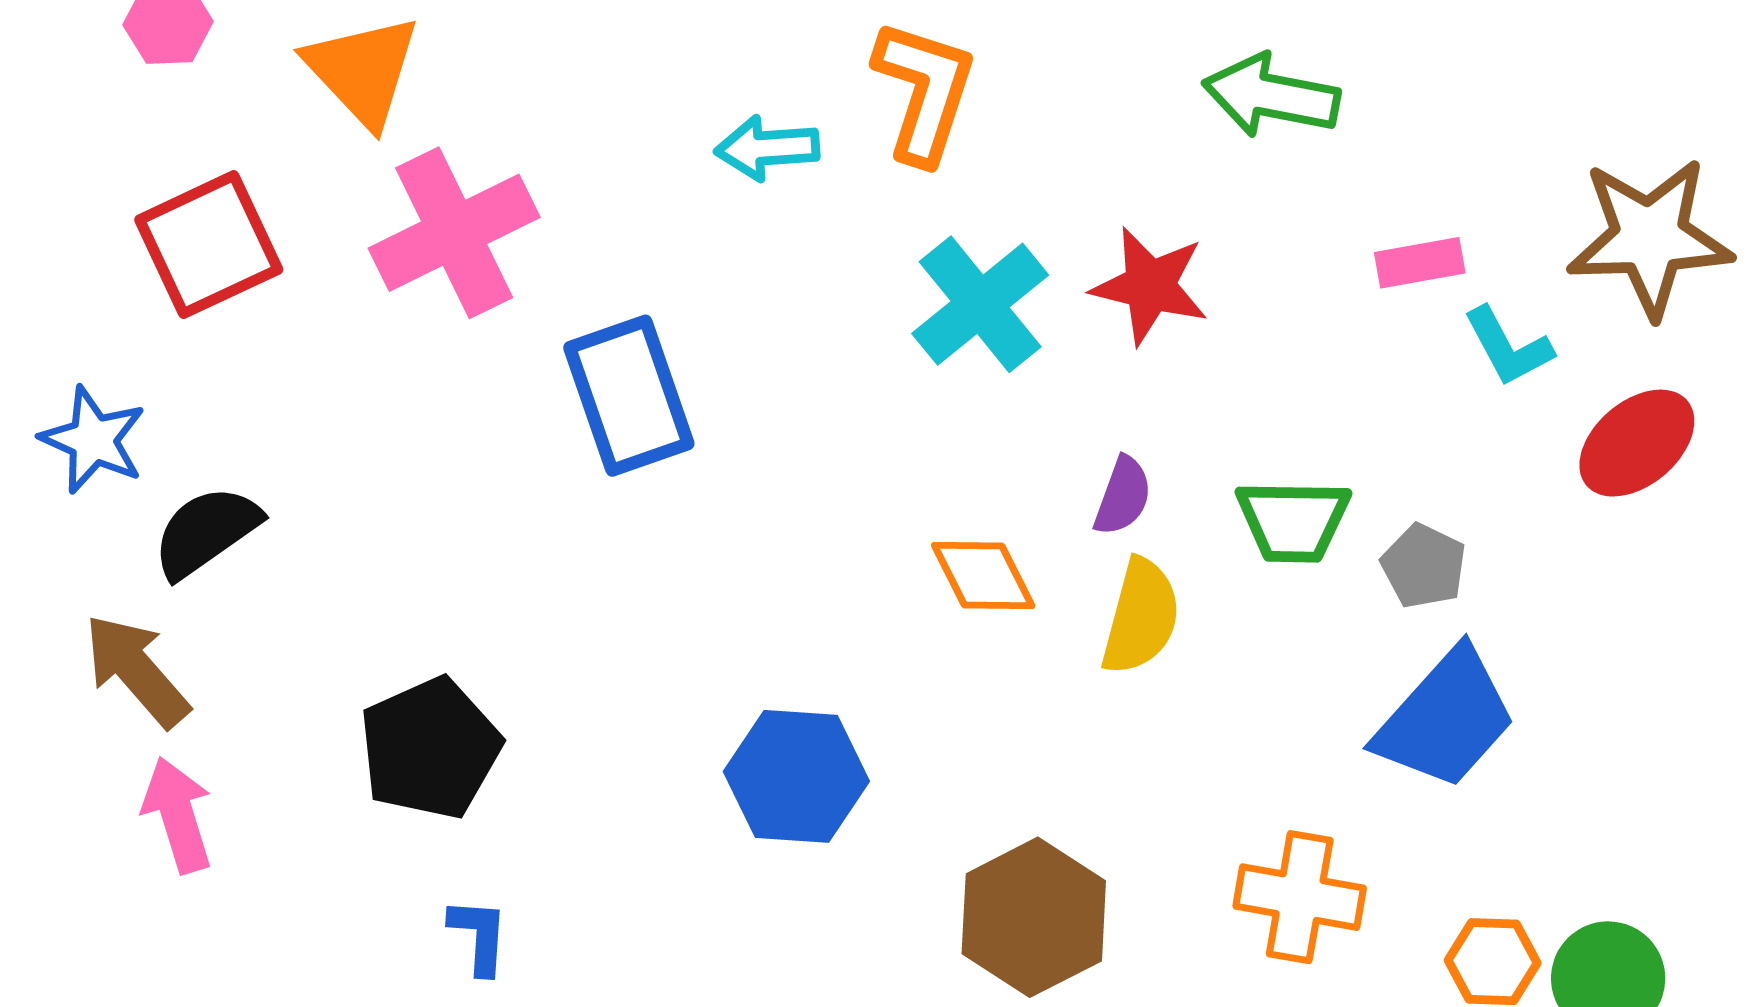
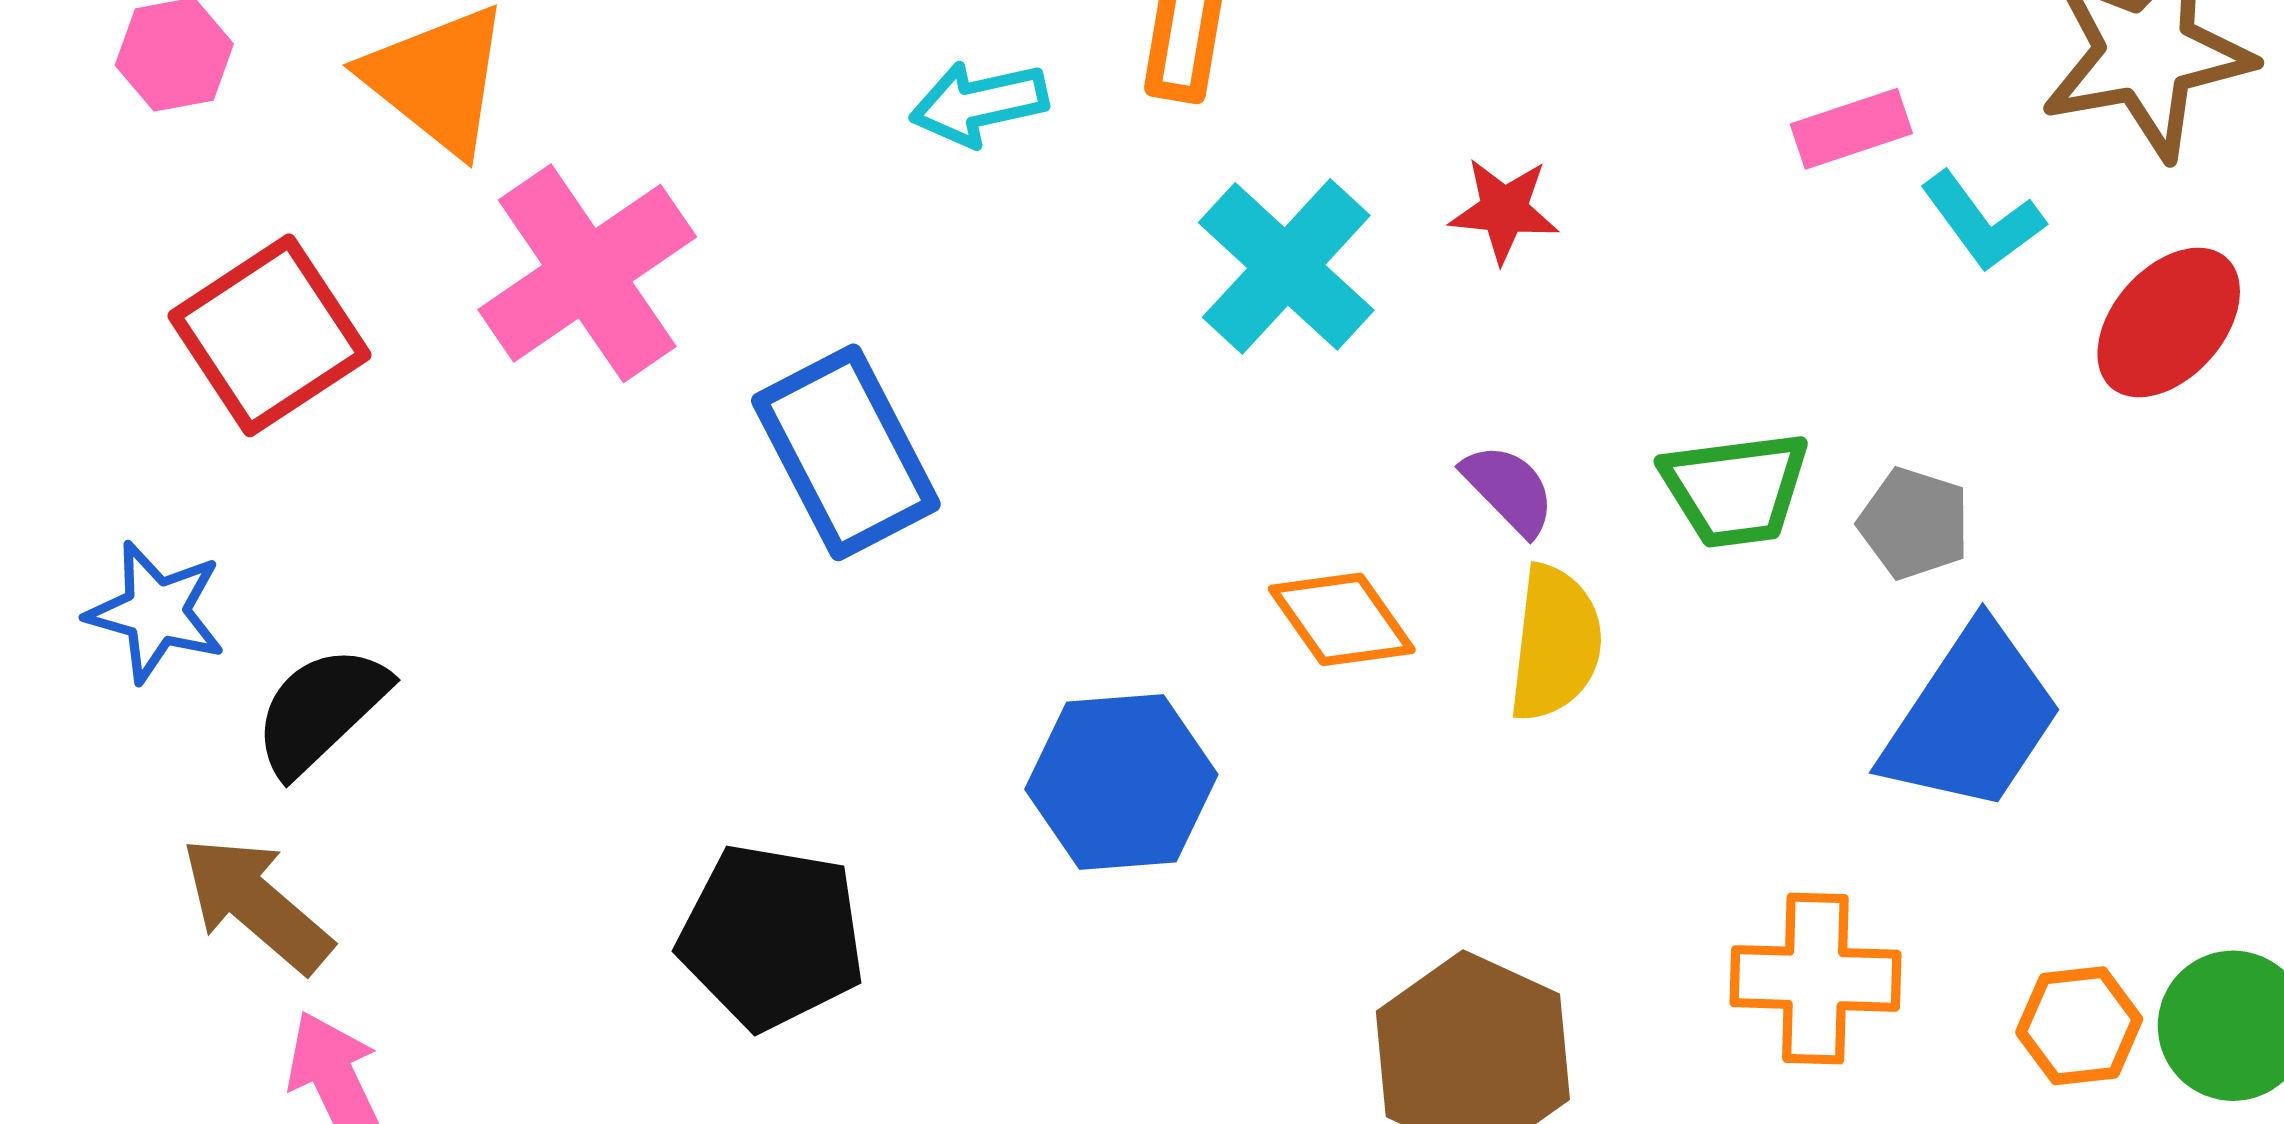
red star: (1150, 286) -> (1504, 210), size x0.7
purple semicircle: (1123, 496) -> (1509, 489), turned -56
black pentagon: (430, 748) -> (772, 937), moved, turned -30
blue hexagon: (796, 776) -> (1121, 782), moved

